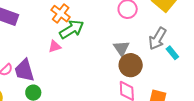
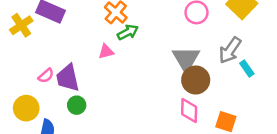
green arrow: (72, 29) -> (128, 32), size x0.7
gray triangle: (121, 48) -> (186, 59), size x1.4

